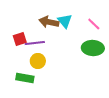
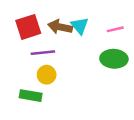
pink line: (94, 24) -> (115, 29), turned -56
red square: (20, 39) -> (28, 27), moved, size x1.5

